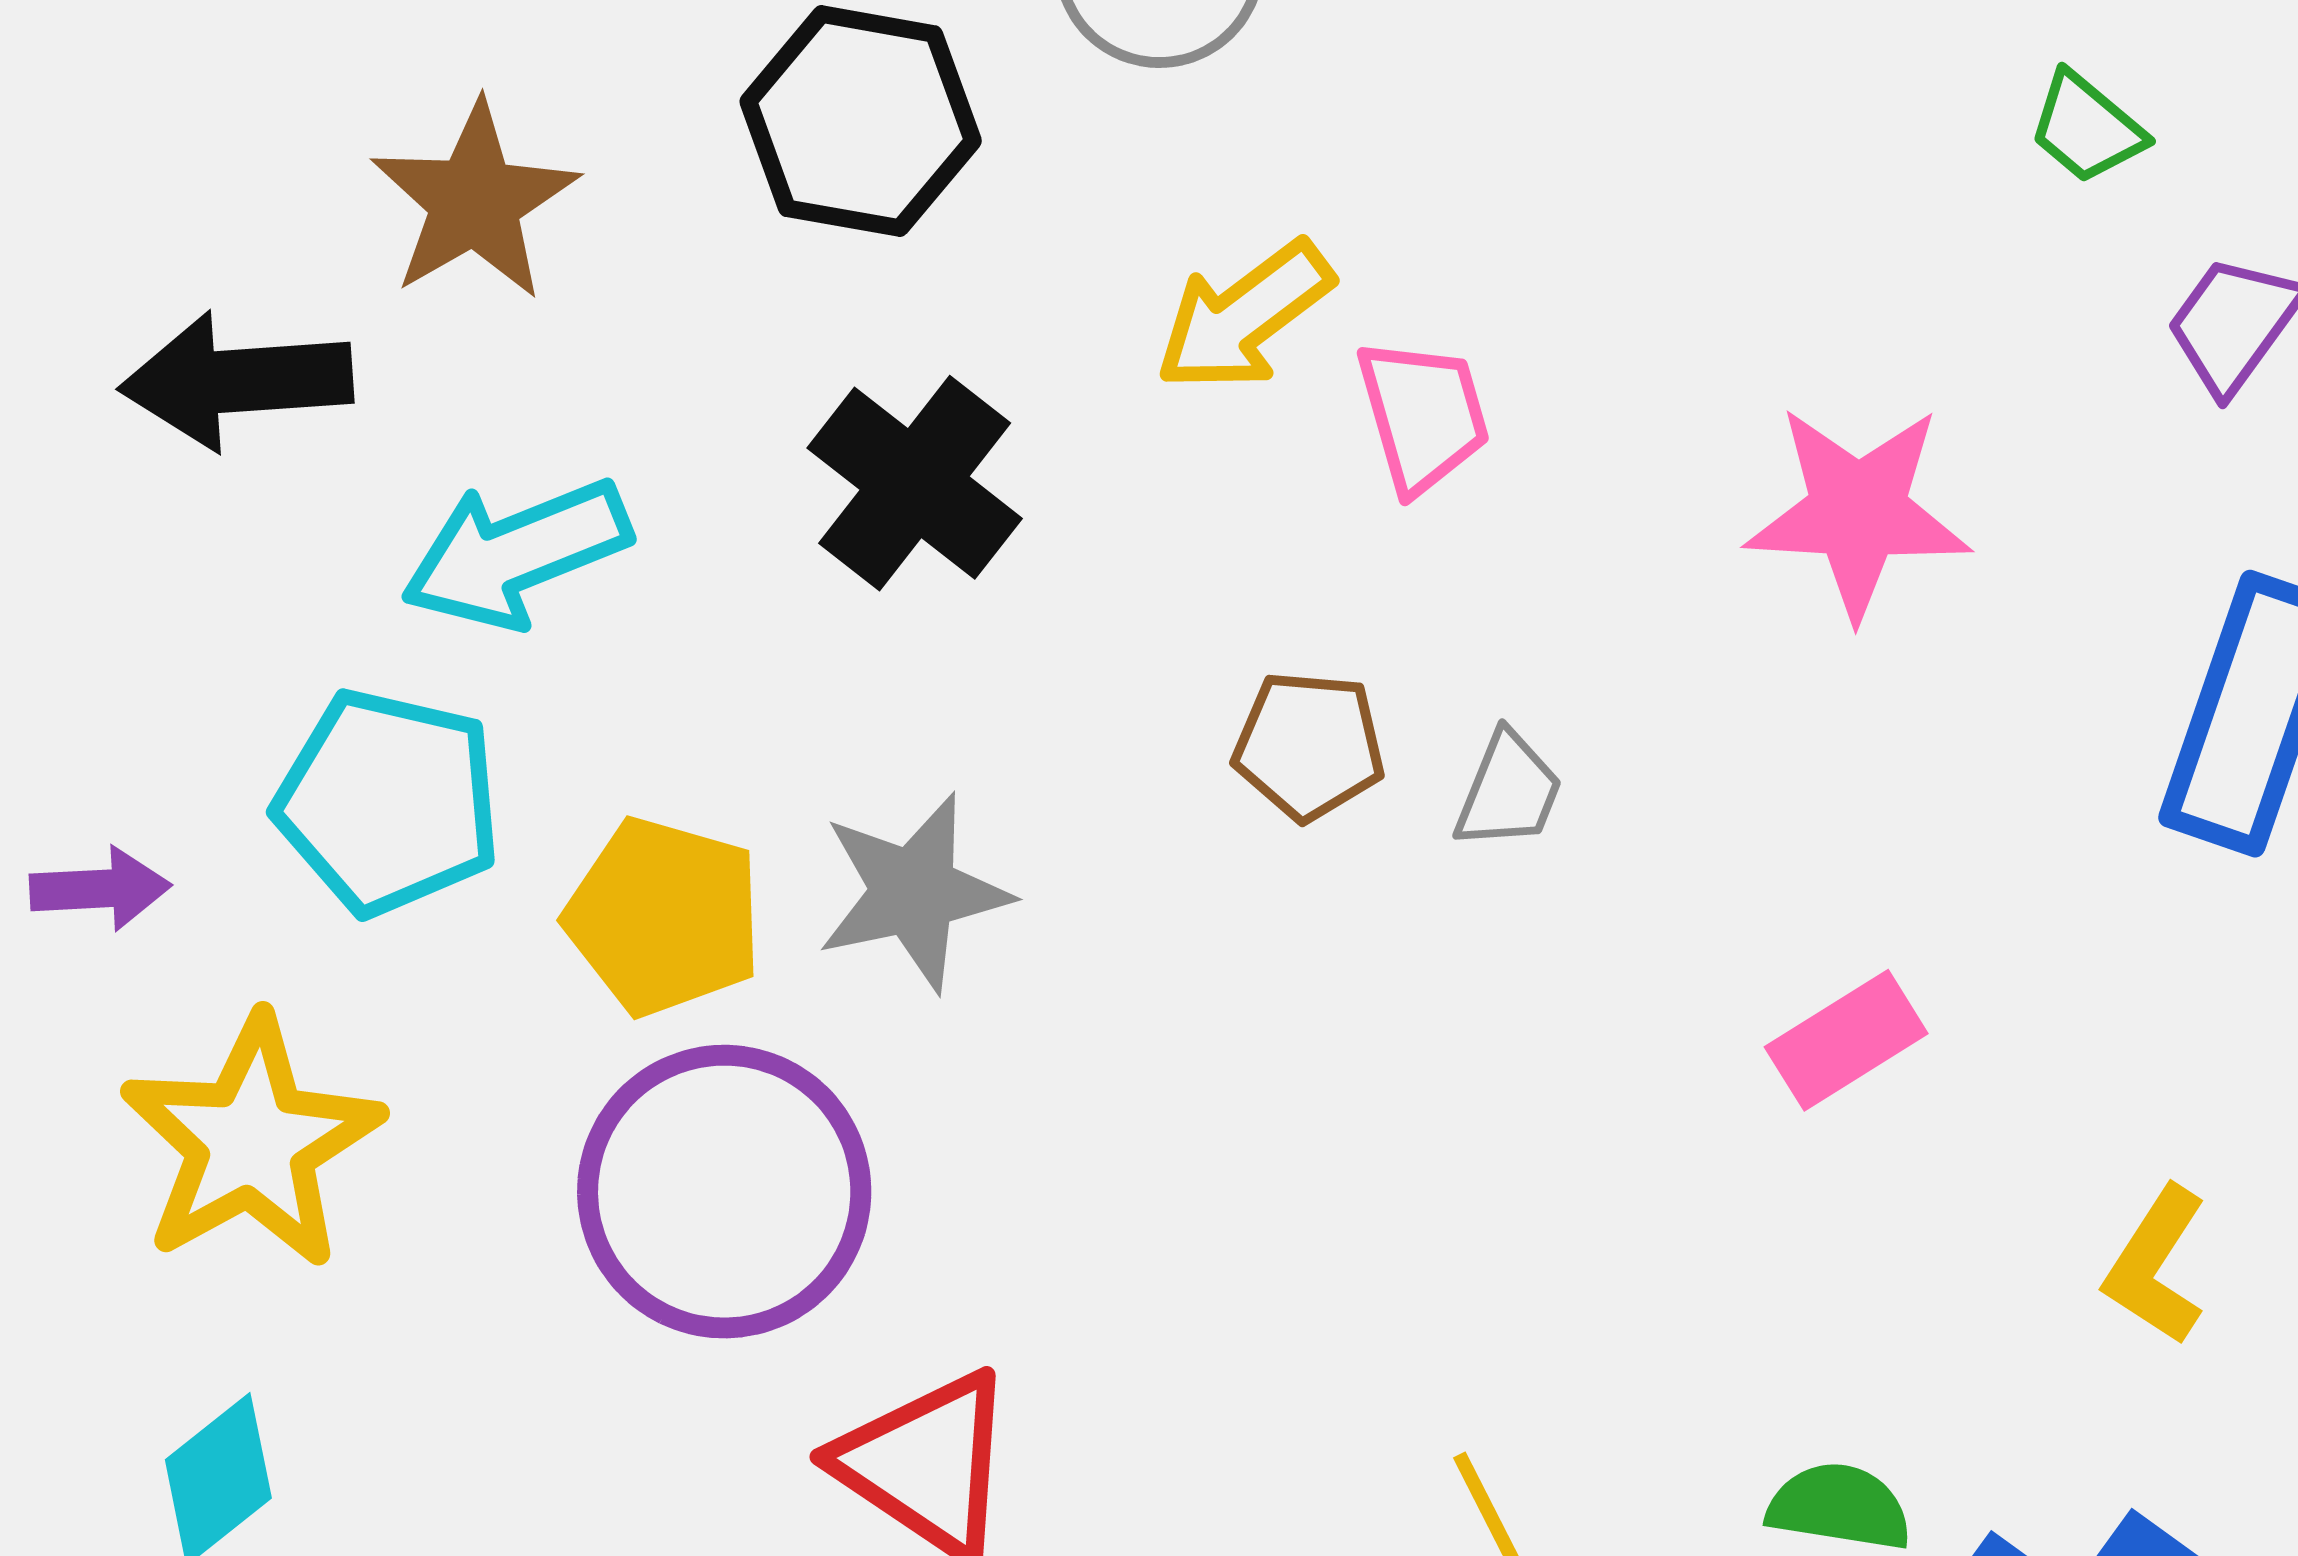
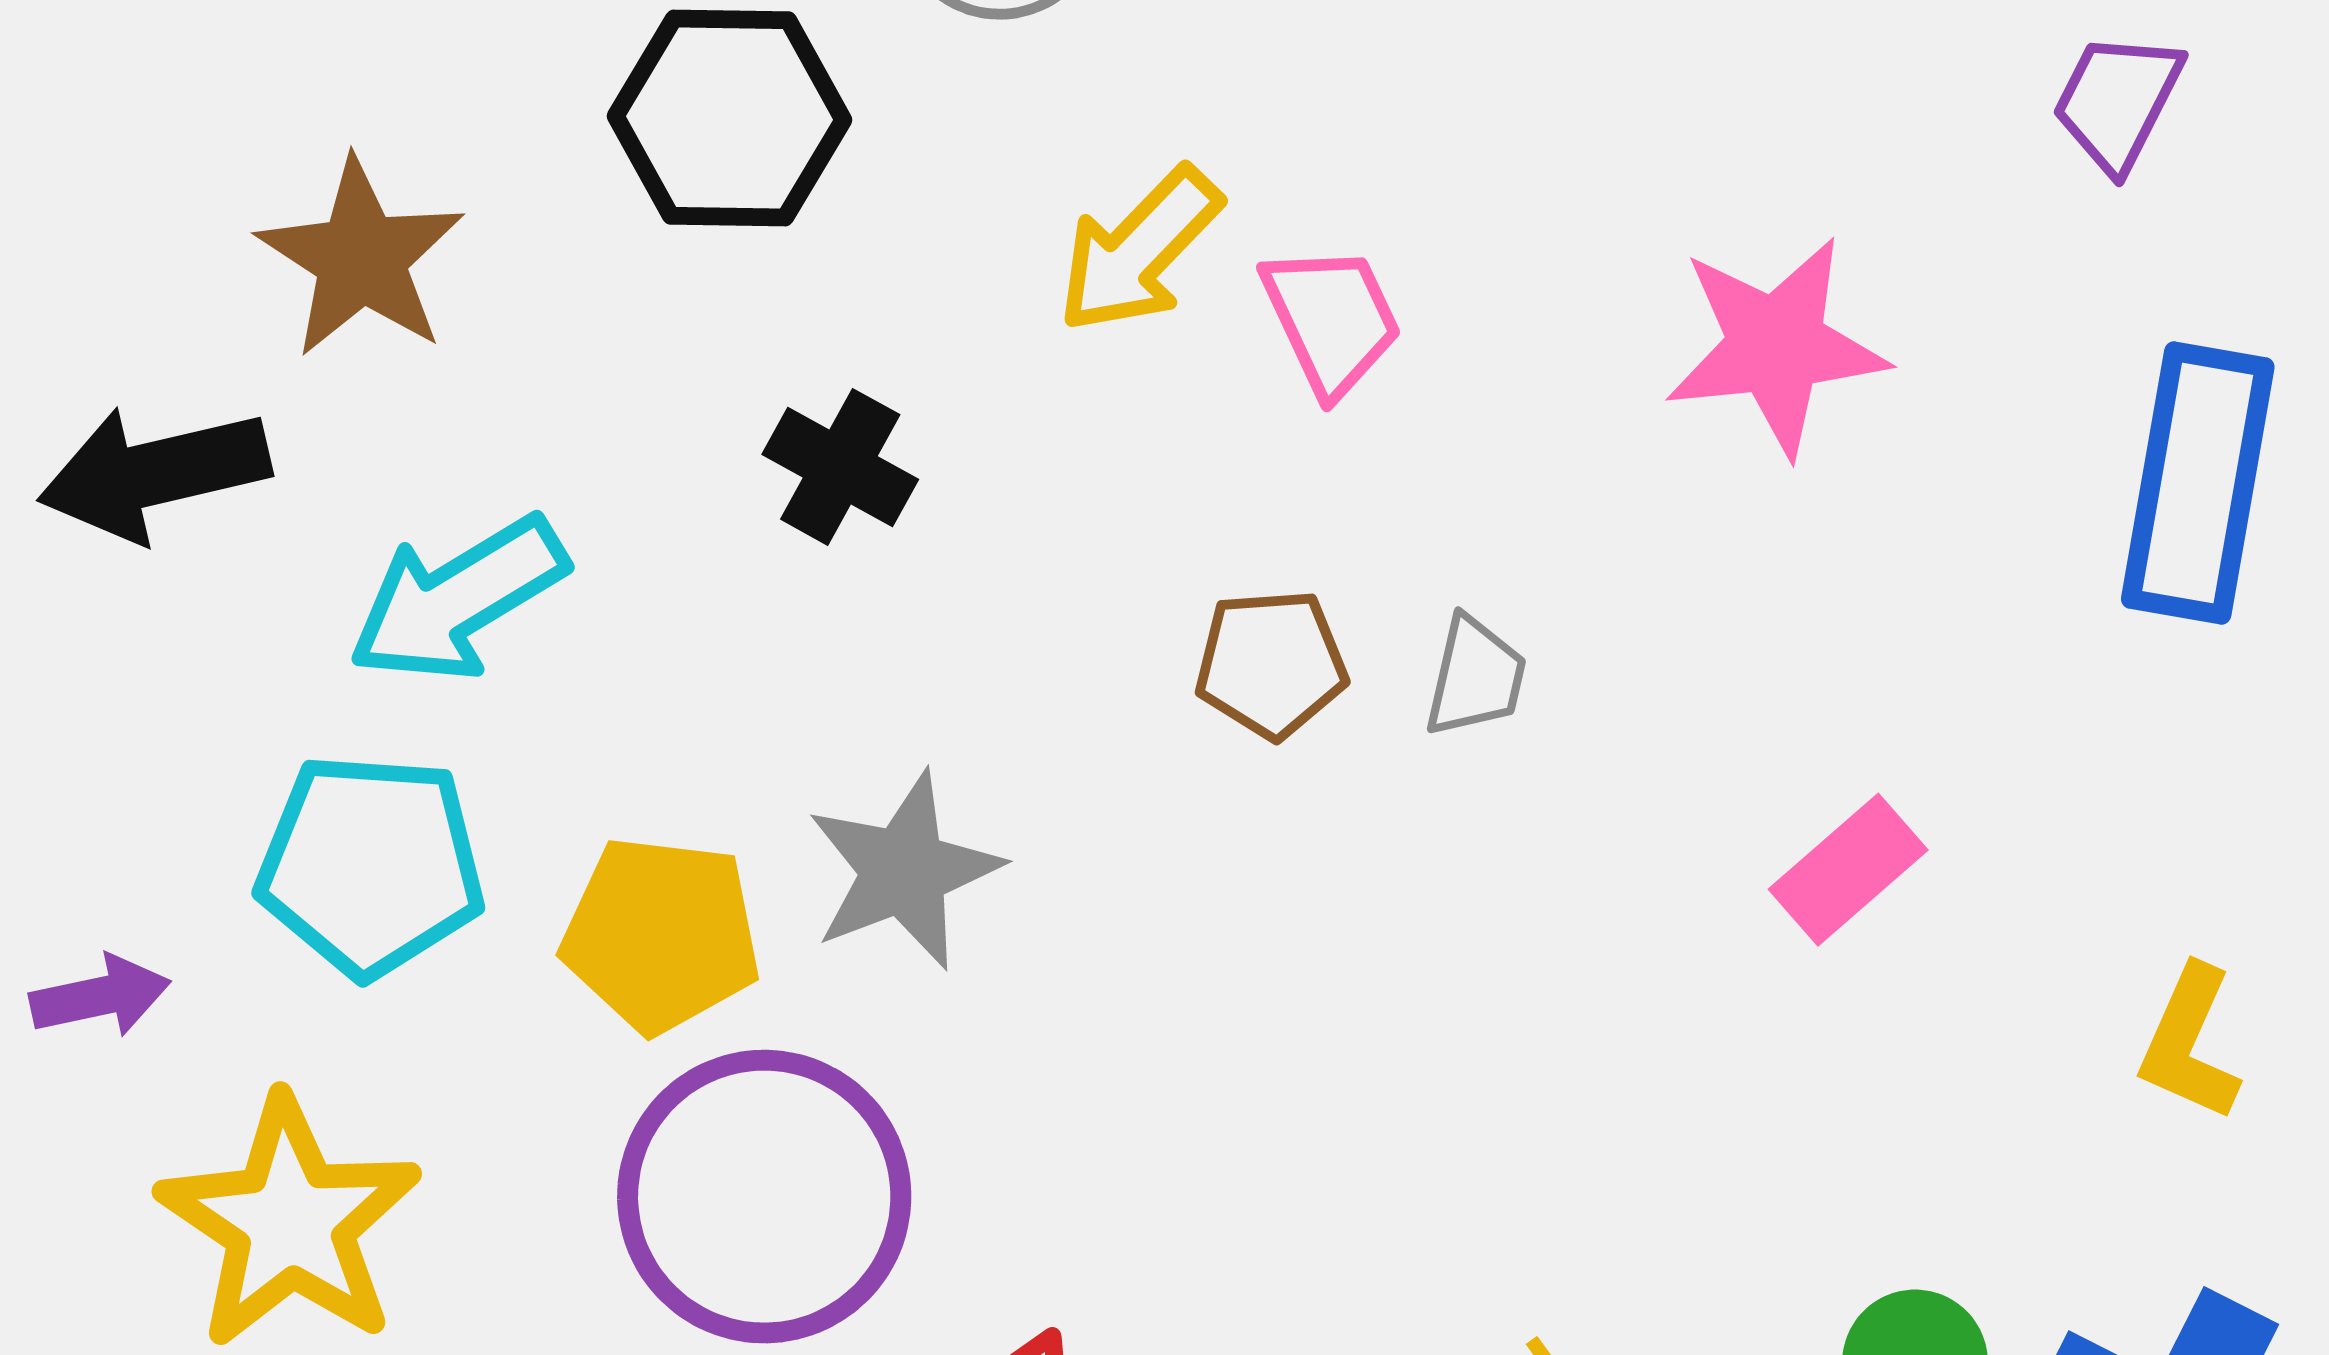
black cross: (915, 483) -> (840, 467), size x0.7

